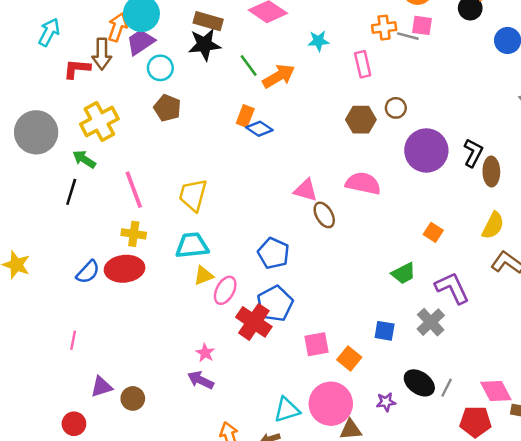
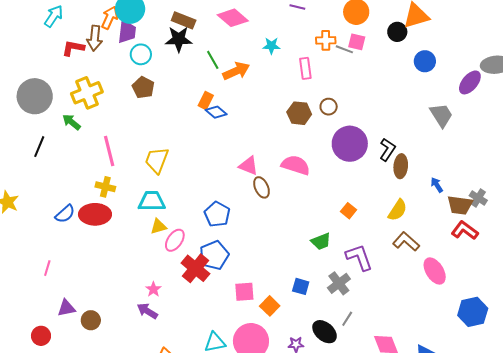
purple trapezoid: (140, 42) -> (127, 32), turned 125
black line: (71, 192) -> (39, 147), moved
gray line: (447, 388) -> (347, 319), moved

